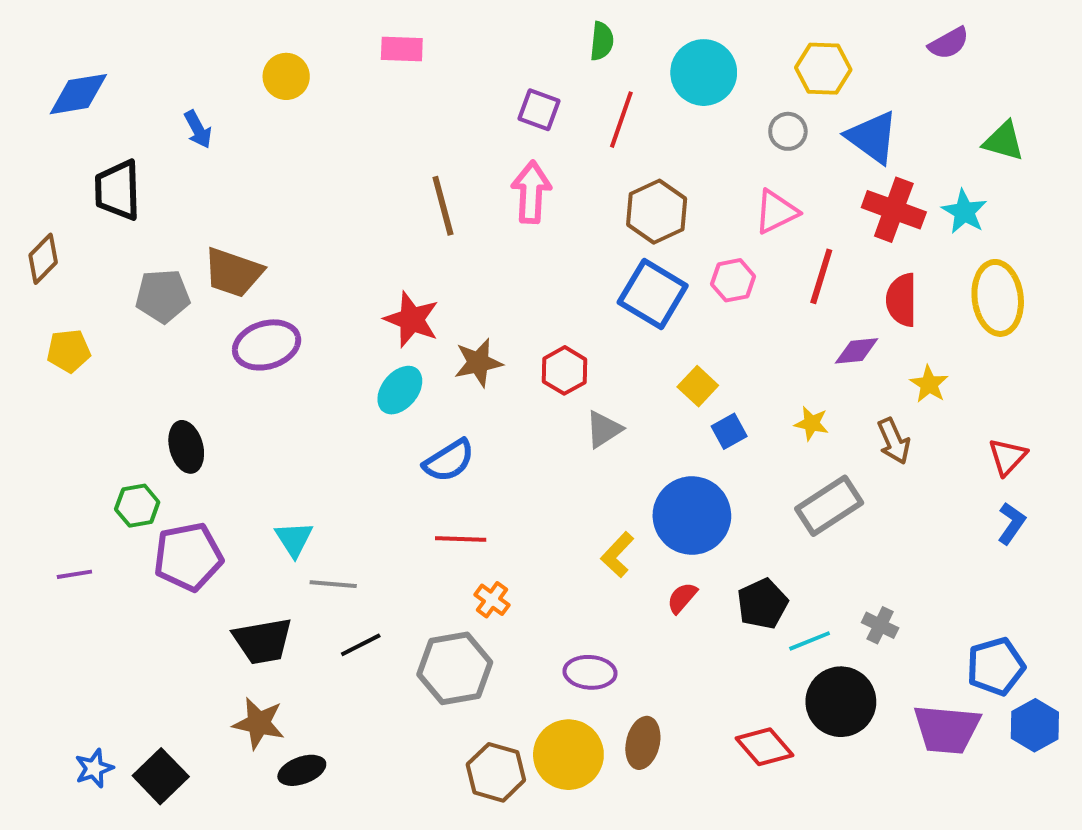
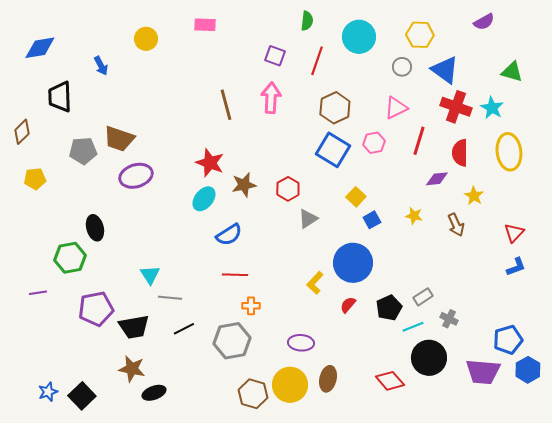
green hexagon: (137, 506) -> (70, 258), size x1.4
gray rectangle: (829, 506) -> (423, 297), moved, size x0.6
blue L-shape: (1011, 523) -> (516, 267), turned 35
purple pentagon: (188, 557) -> (96, 309), moved
orange cross: (492, 600) -> (251, 306), turned -36

